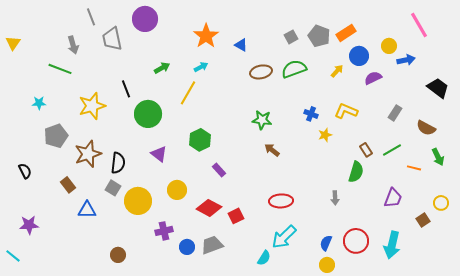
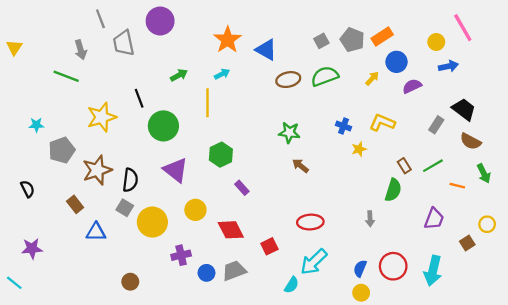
blue triangle: (241, 45) -> (266, 50), size x1.5
yellow circle: (389, 46) -> (436, 42), moved
black trapezoid: (438, 88) -> (464, 109), moved
yellow line: (188, 93) -> (208, 103), turned -30
cyan star: (39, 103) -> (36, 125), moved
purple triangle: (159, 154) -> (176, 170), size x1.4
red diamond: (209, 208) -> (231, 230), turned 35
red square: (236, 216) -> (269, 246), moved

